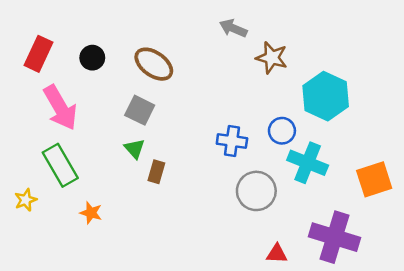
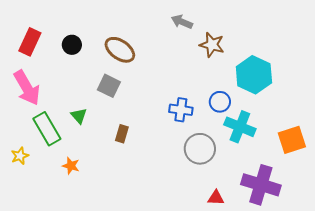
pink arrow: (60, 108) -> (27, 88), moved
green triangle: (135, 149) -> (79, 116), moved

